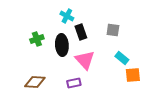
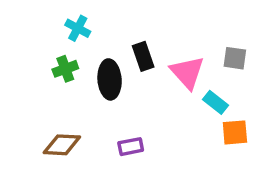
cyan cross: (67, 16) -> (78, 28), moved
gray square: (113, 30) -> (235, 58), moved
pink triangle: (85, 60) -> (187, 72), moved

